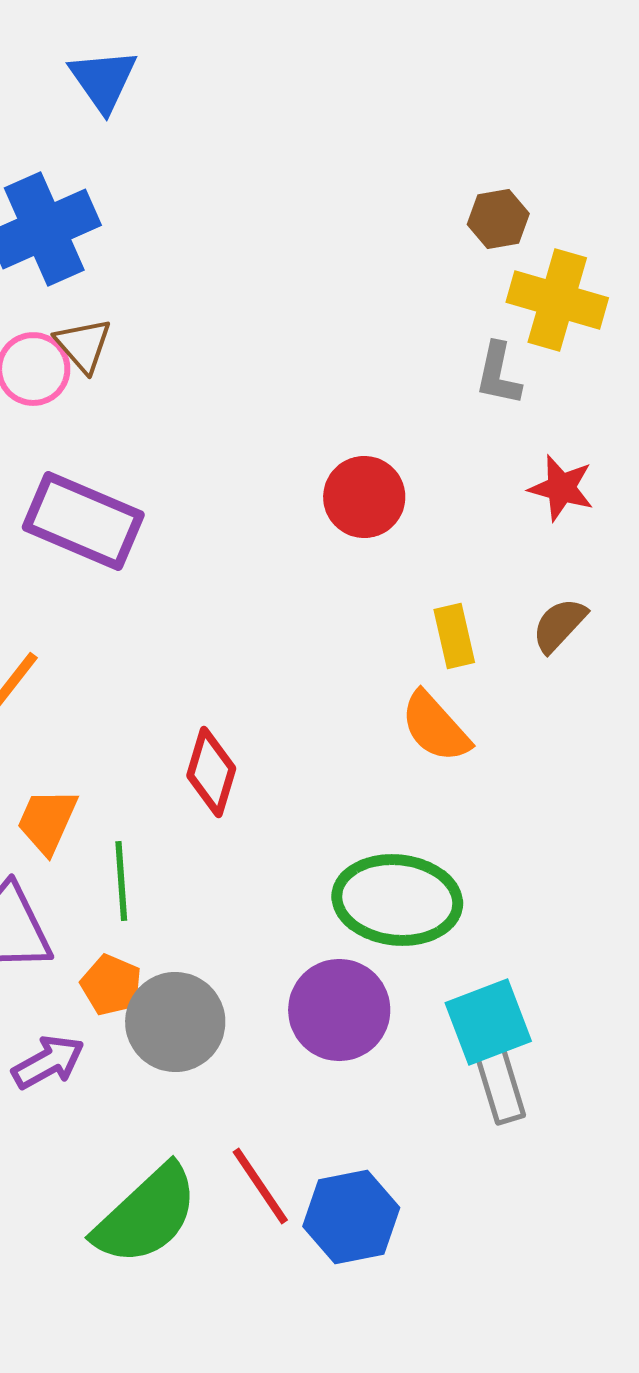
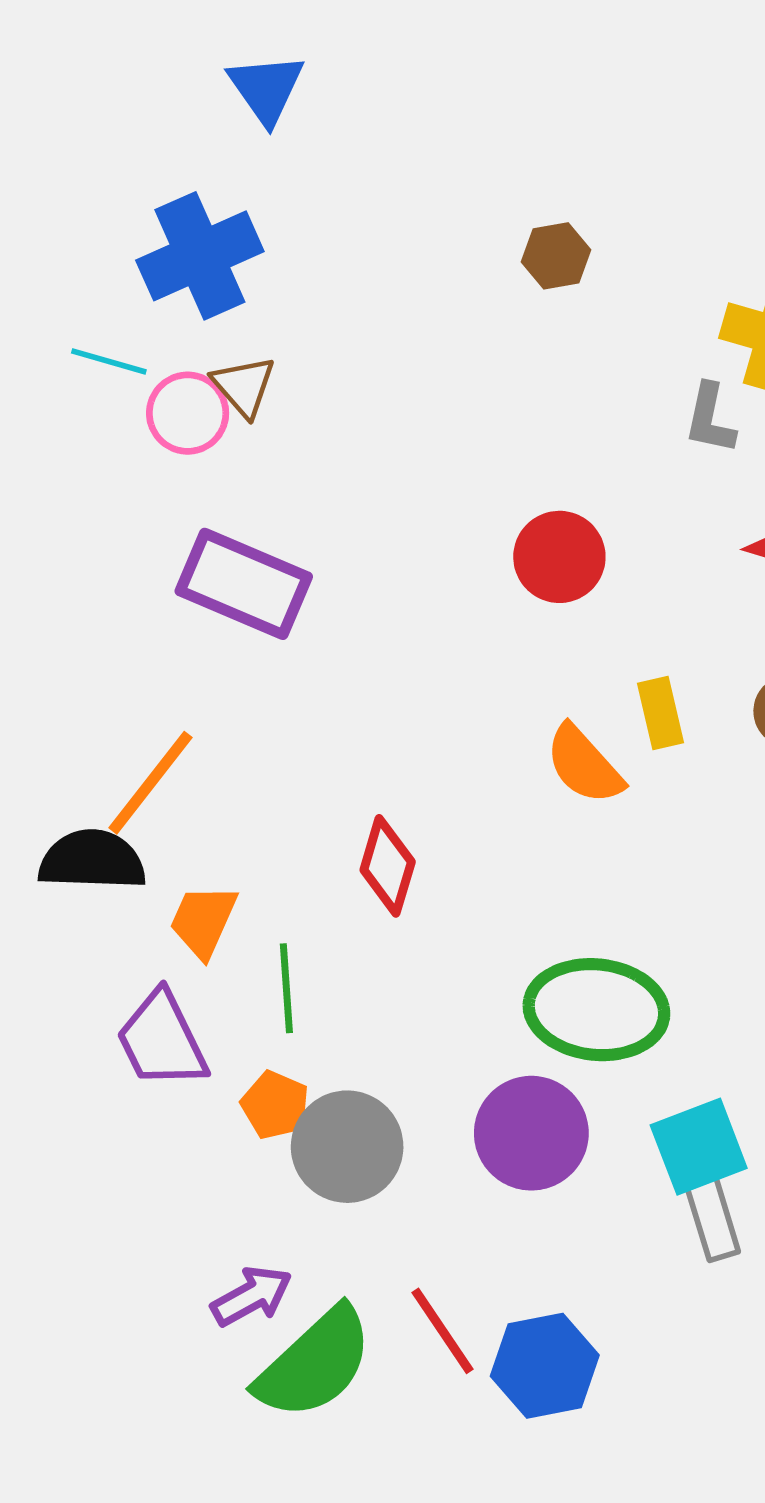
brown hexagon: (498, 219) -> (556, 256), moved
orange semicircle: (435, 727) -> (584, 765), moved
purple arrow: (48, 1062) -> (252, 1296), moved

